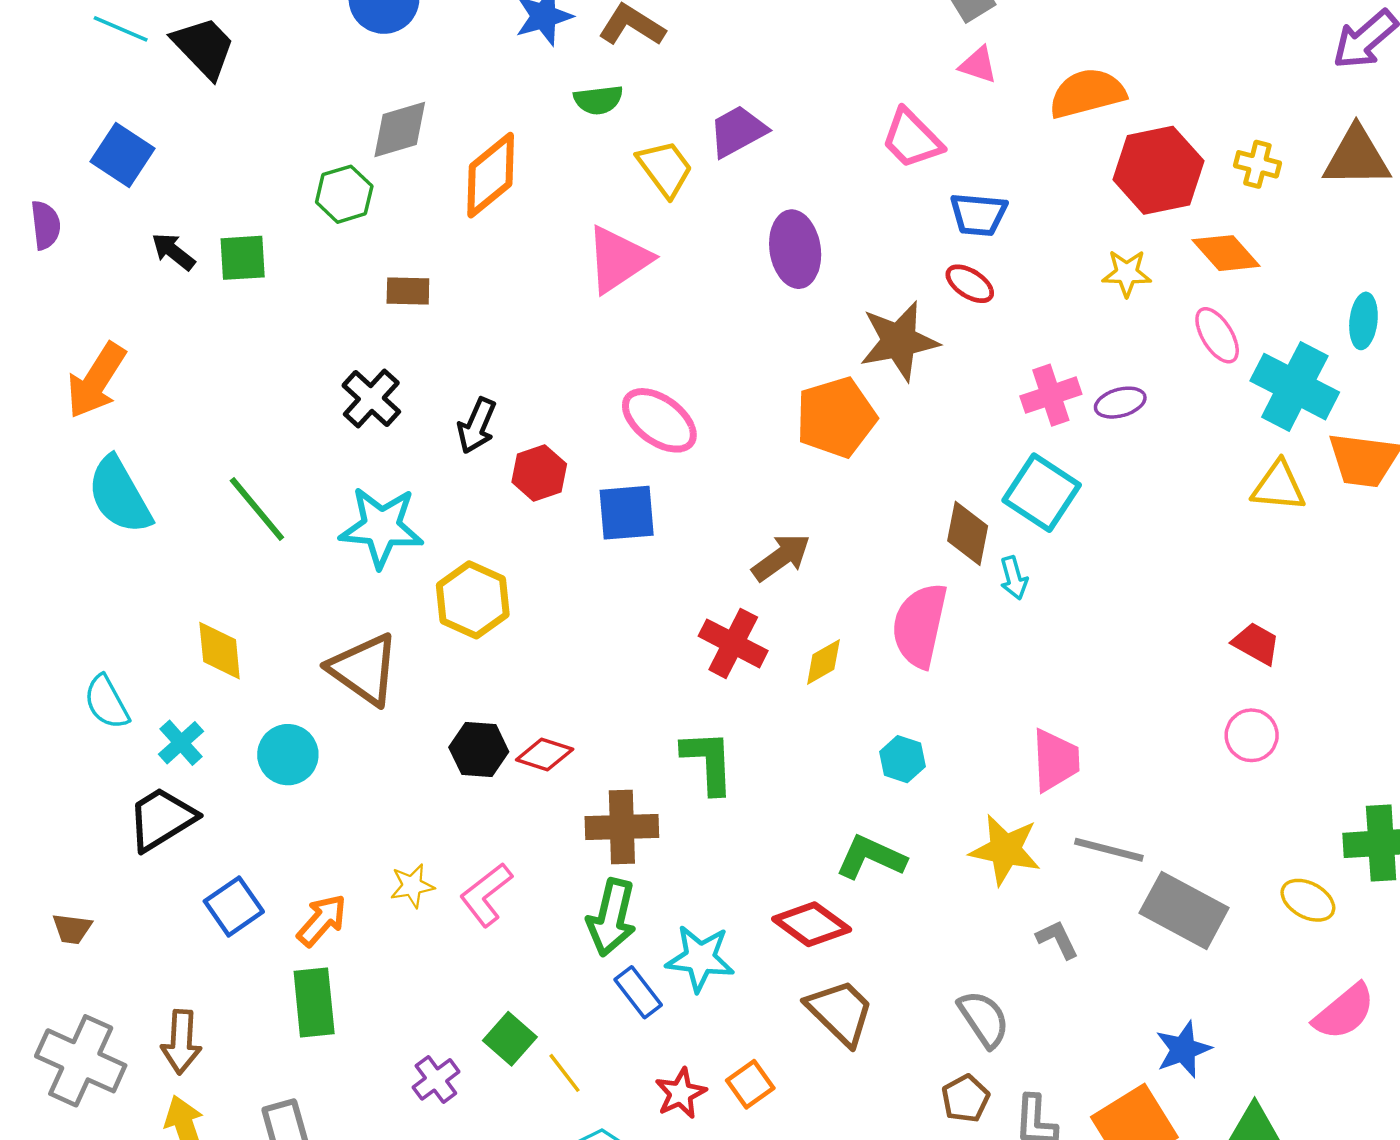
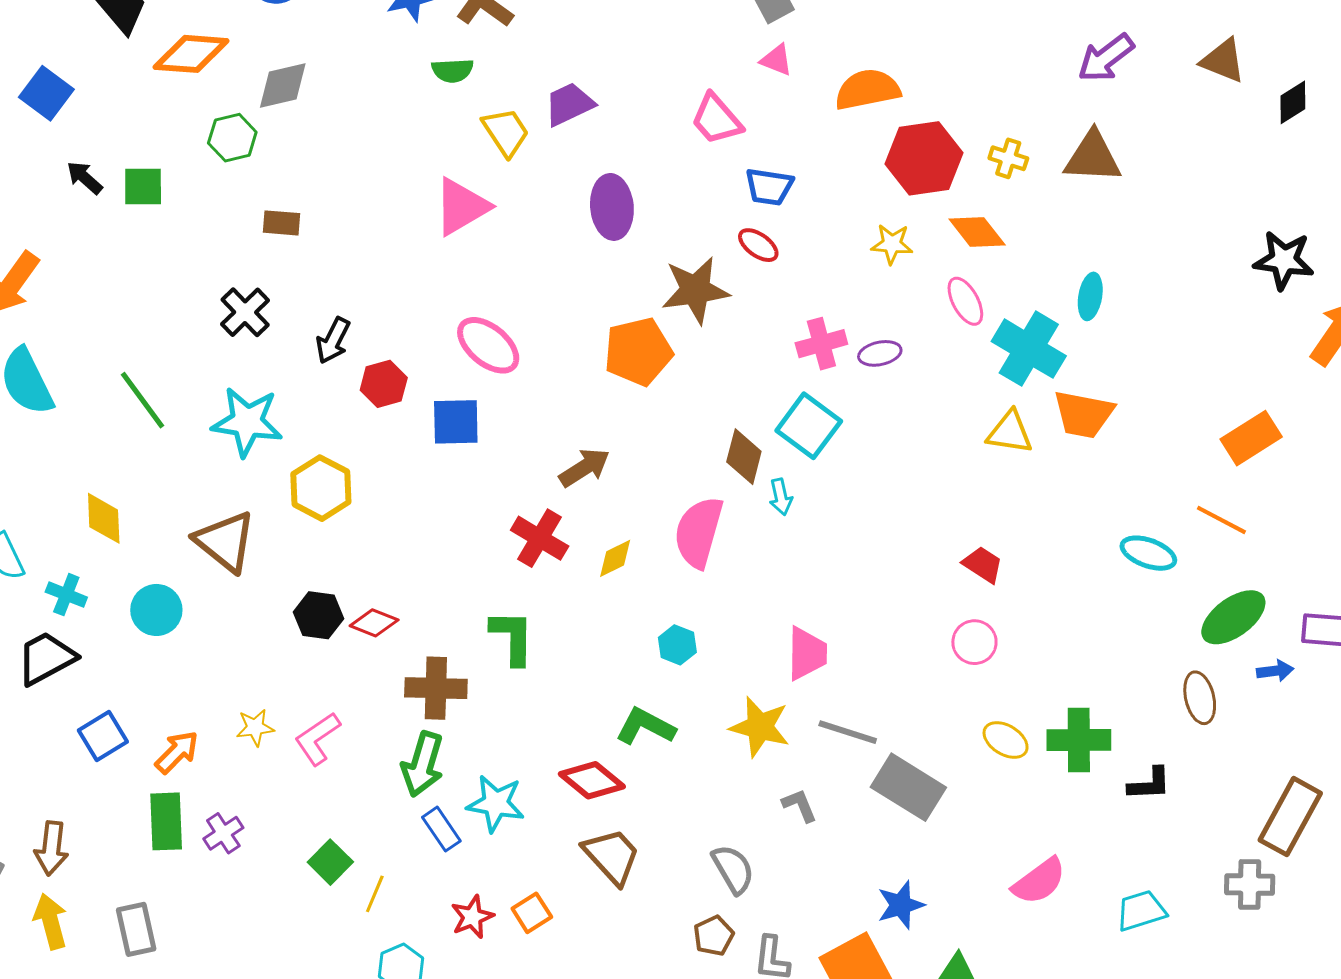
orange diamond: (491, 175) -> (191, 54), moved, turned 40
cyan cross: (181, 743) -> (66, 595), turned -30
yellow ellipse: (1308, 900) -> (1006, 740), moved
yellow line: (564, 1073) -> (375, 894), turned 57
purple cross: (436, 1079) -> (223, 833), moved

